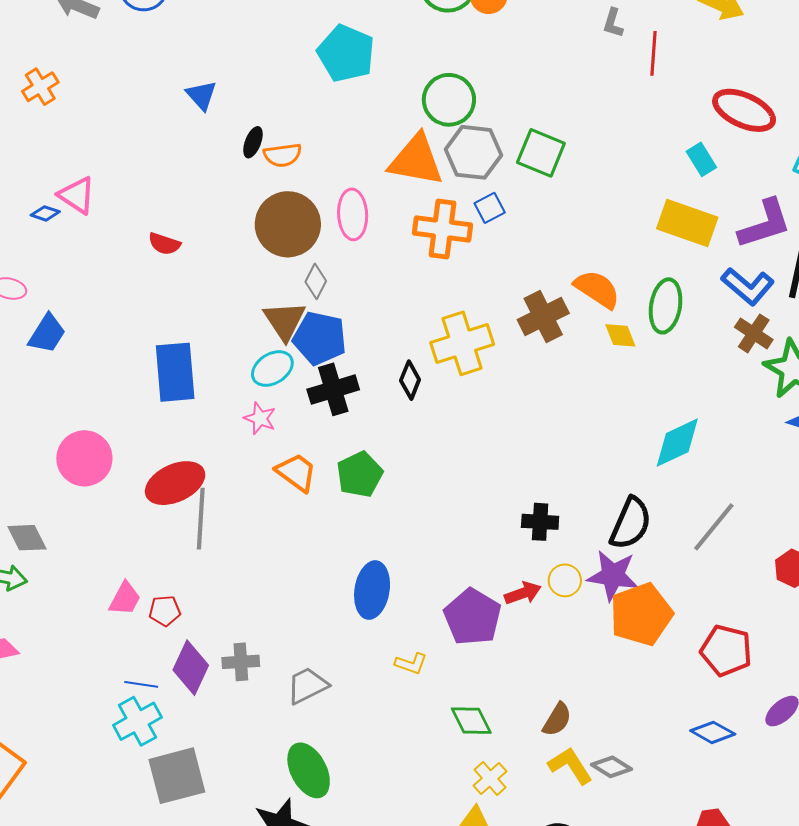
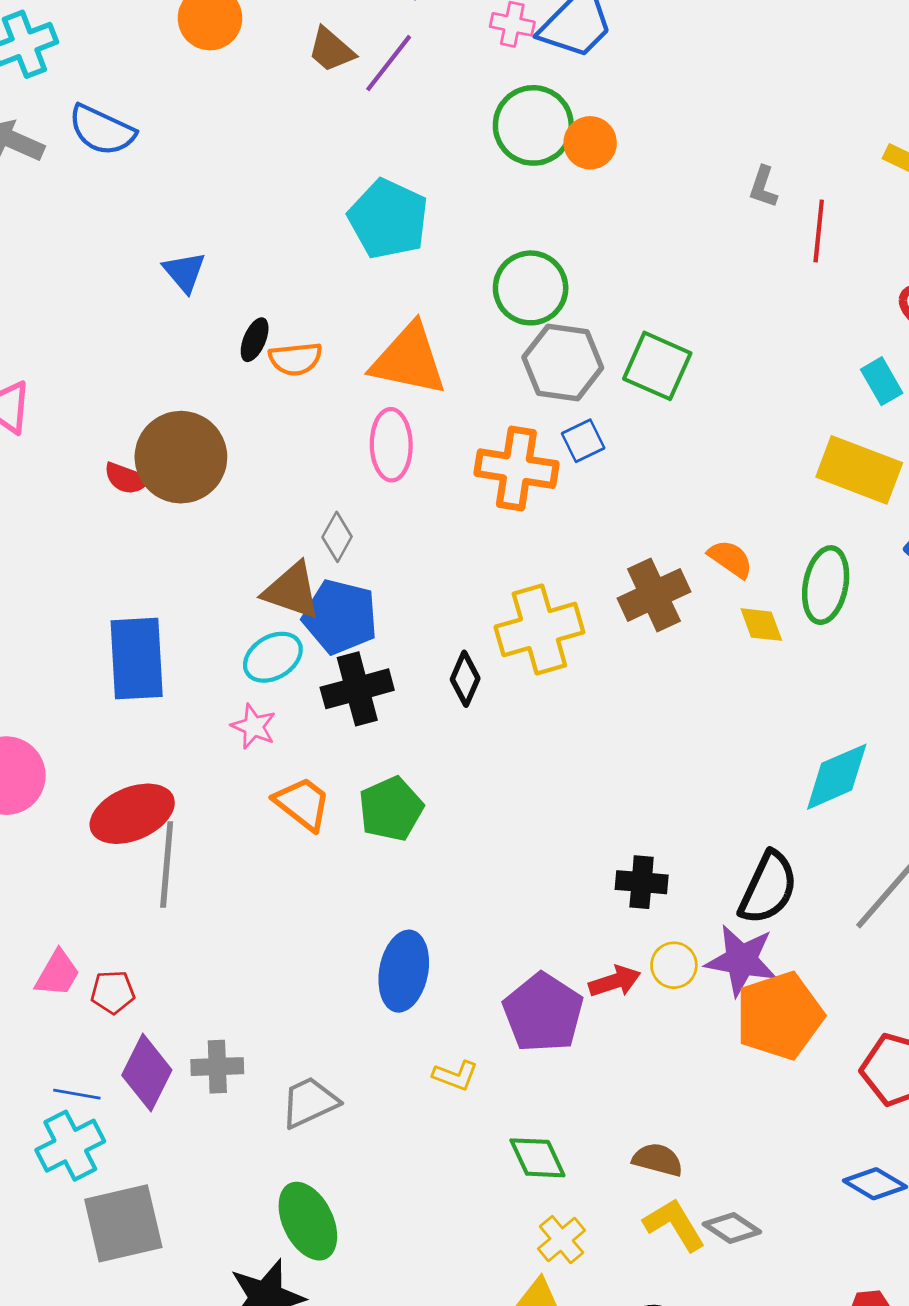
orange triangle: (416, 160) -> (409, 360), moved
brown circle: (288, 224) -> (181, 457), moved
orange semicircle: (597, 289) -> (730, 559), size x0.7
brown triangle: (285, 321) -> (292, 591), turned -39
brown semicircle: (557, 720) -> (658, 1160), turned -108

